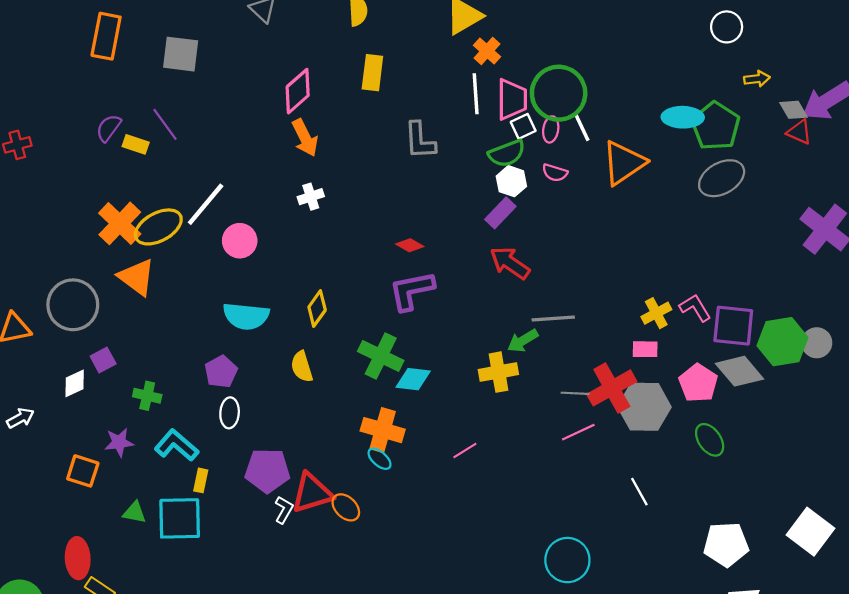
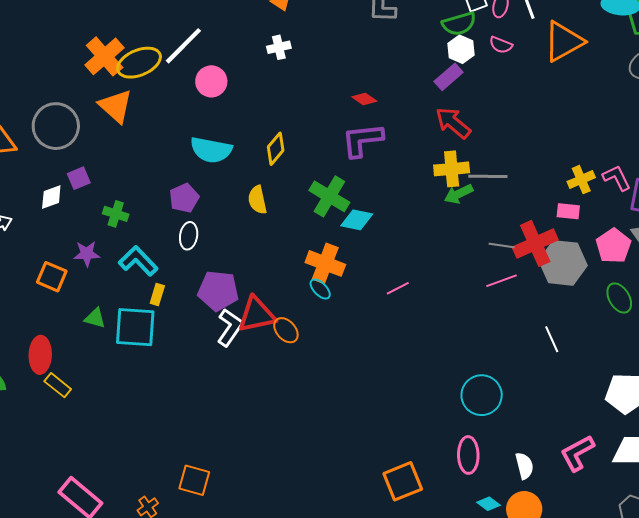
yellow cross: (498, 372) -> (452, 169), moved
white L-shape: (284, 510) -> (230, 327), size x1.5

